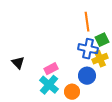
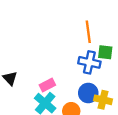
green square: (102, 40) -> (105, 52), turned 32
yellow cross: (100, 59) -> (103, 100), moved, turned 35

